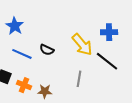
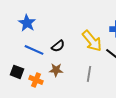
black semicircle: (47, 50) -> (58, 46), turned -64
brown star: (45, 91) -> (56, 70), moved

